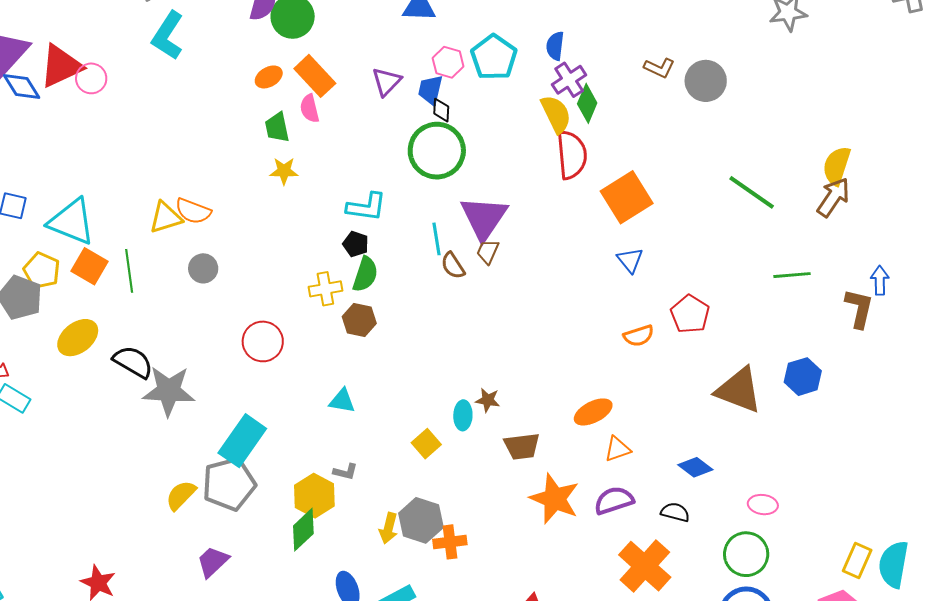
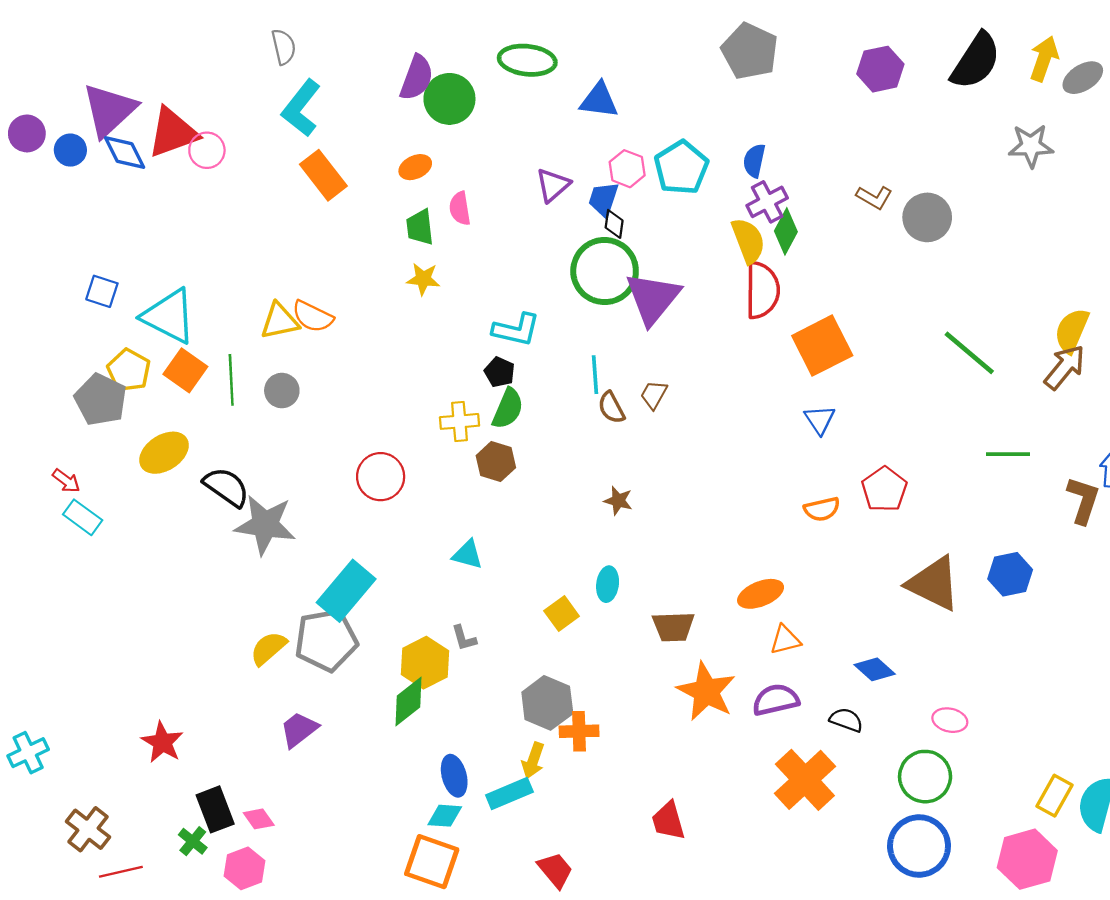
orange rectangle: (315, 76) -> (323, 175), moved
purple triangle: (484, 218) -> (653, 298), moved
gray circle: (203, 268) -> (282, 391), moved
brown star: (488, 400) -> (618, 501), moved
gray L-shape: (345, 472) -> (464, 638), turned 55
yellow arrow: (388, 528) -> (533, 761), moved

